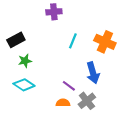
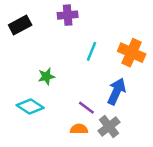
black rectangle: (16, 40) -> (20, 25), moved
green star: (25, 61) -> (46, 76), moved
blue arrow: (93, 73) -> (116, 91), turned -140

